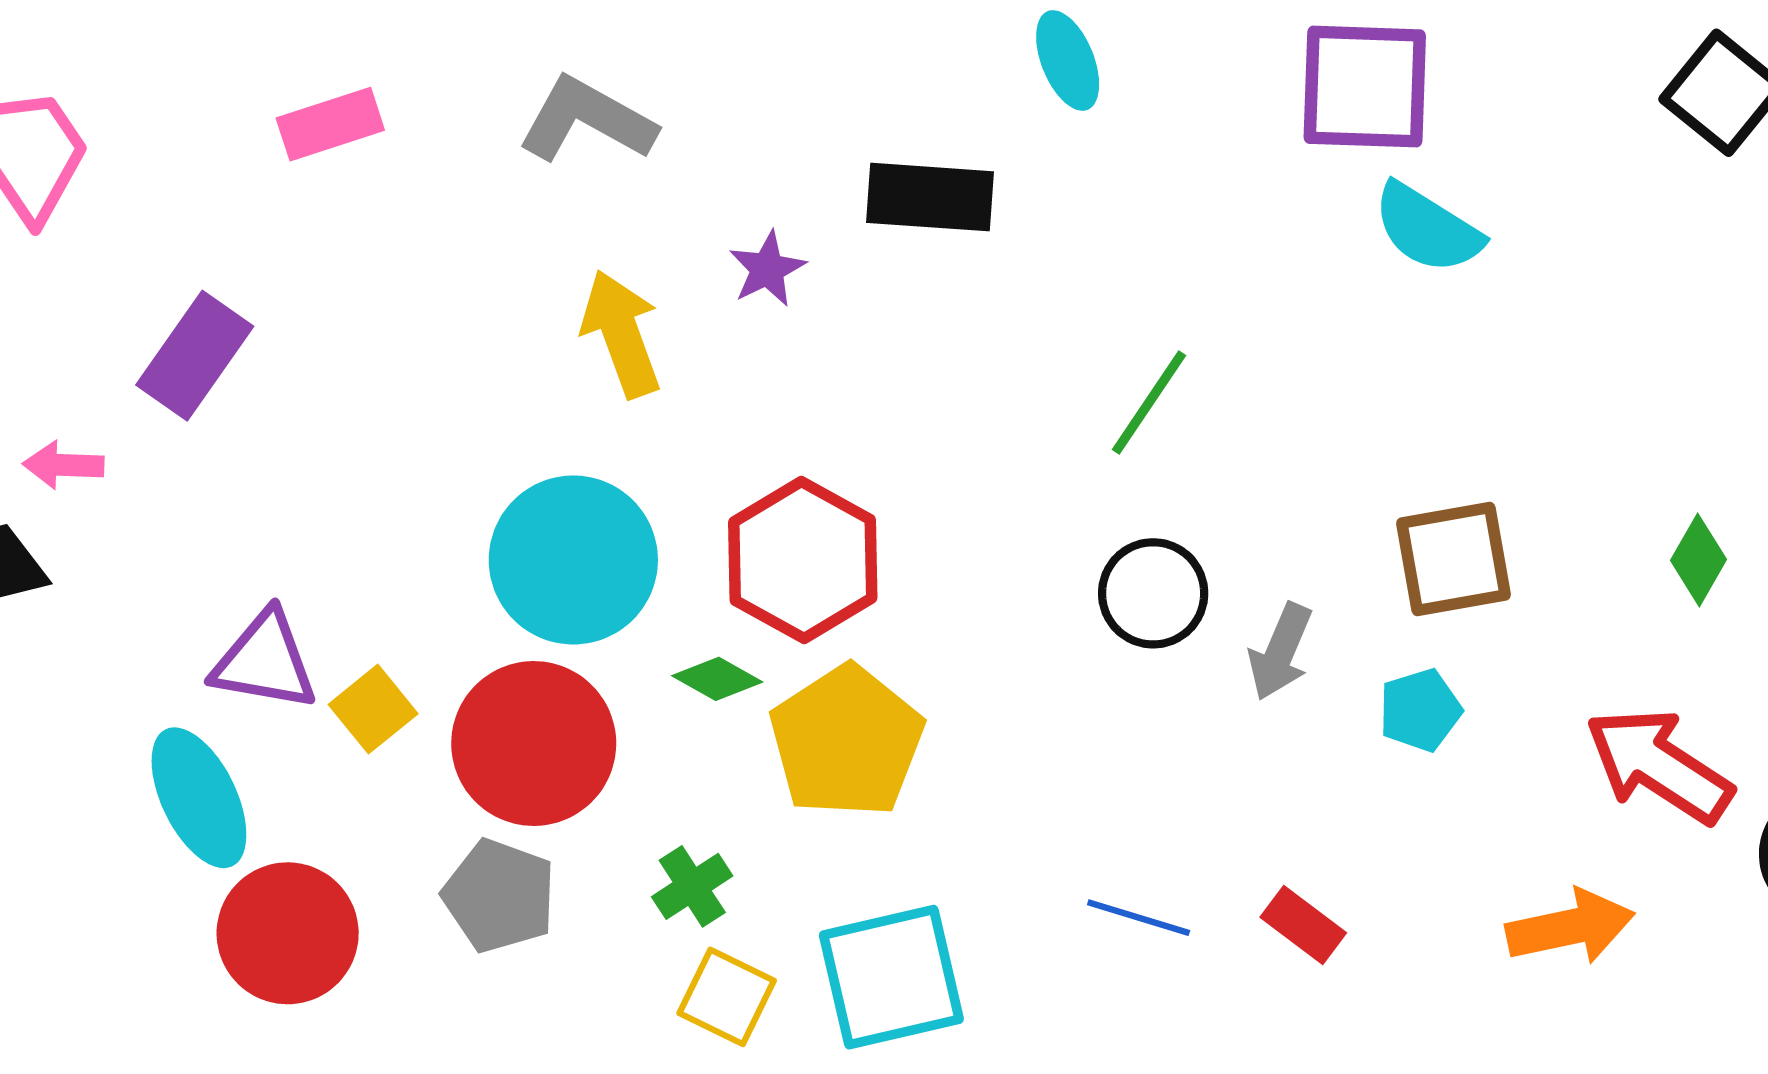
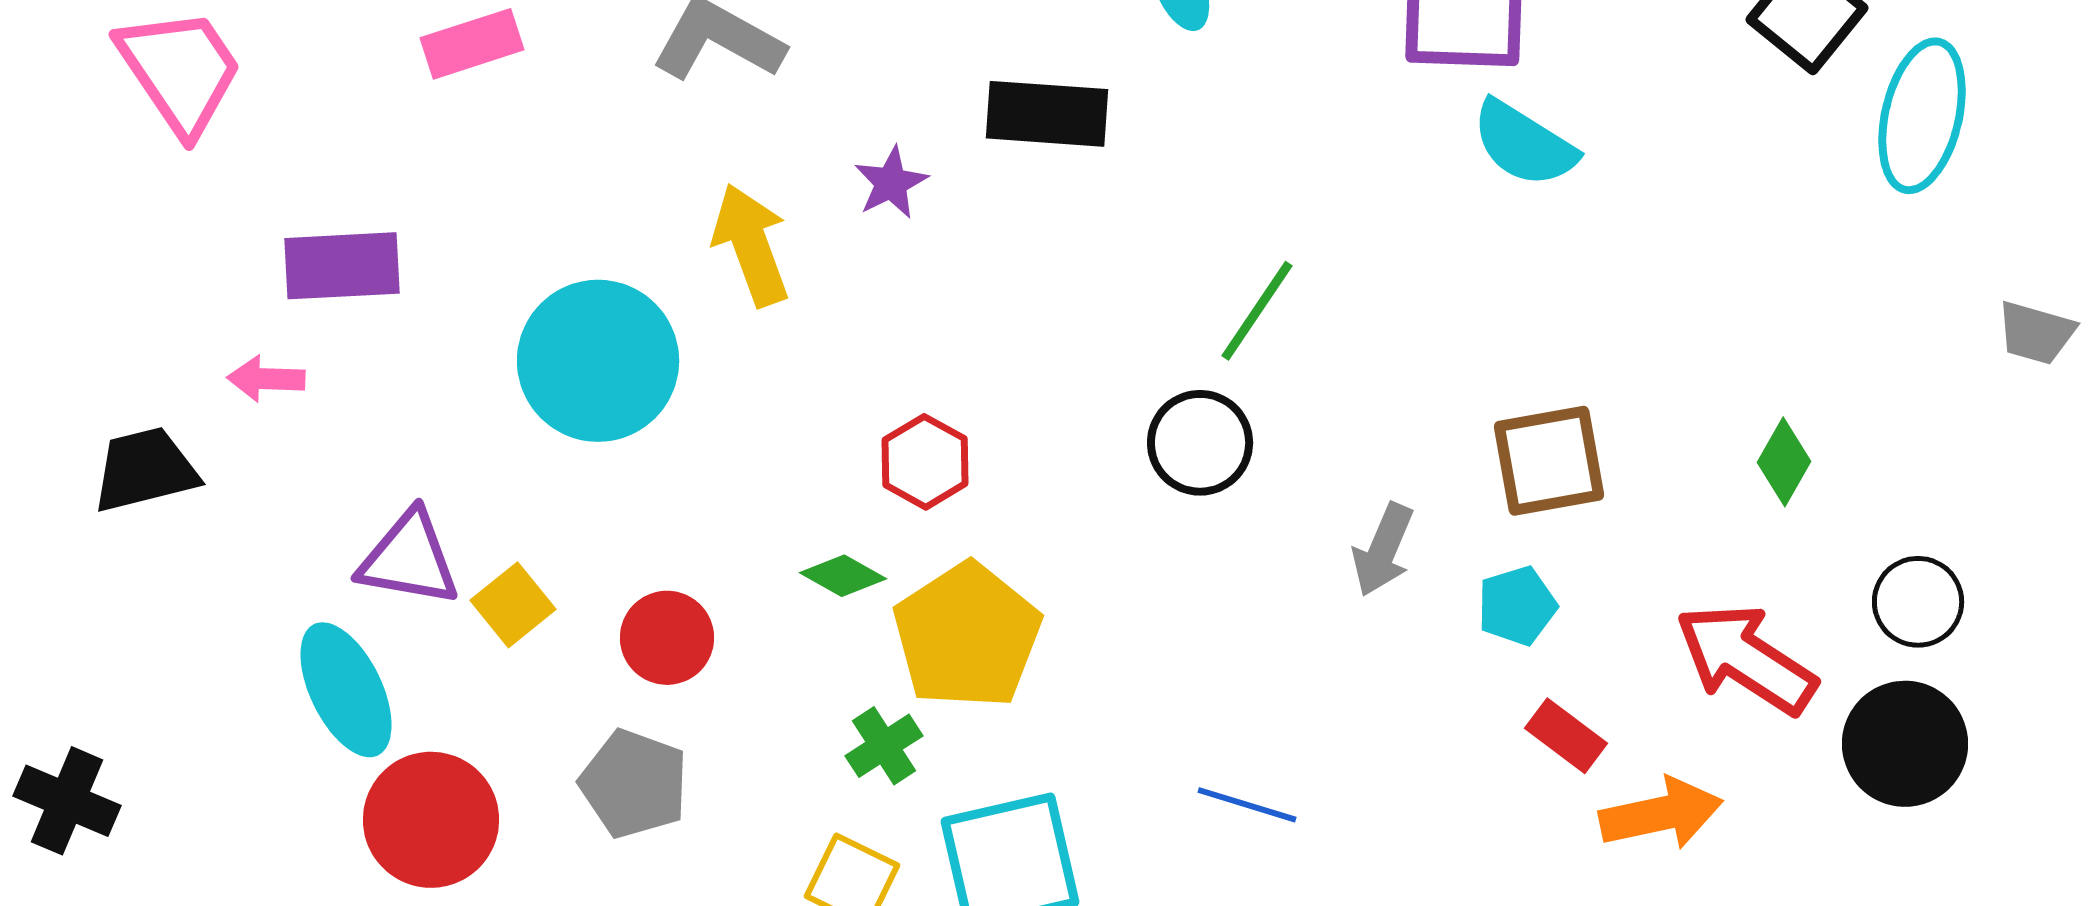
purple rectangle: (195, 356) -> (342, 266), turned 52
pink arrow: (63, 465) -> (266, 379), moved
cyan circle: (573, 560) -> (598, 361), moved
red hexagon: (803, 560) -> (925, 462), size x0.6
black circle: (1153, 593) -> (1200, 443), moved
red circle: (534, 744) -> (667, 638), size x0.6
green cross: (692, 886) -> (884, 746), moved
red rectangle: (1303, 925) -> (1566, 736), moved

